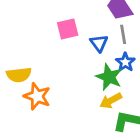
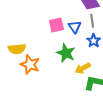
pink square: (68, 29) -> (56, 25), moved
green star: (109, 77) -> (66, 53), moved

